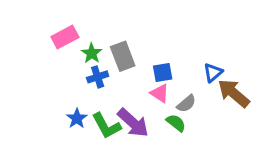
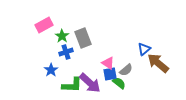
blue square: (163, 73) -> (110, 74), moved
blue star: (77, 118) -> (51, 70), moved
green L-shape: (106, 126) -> (72, 85), turned -60

